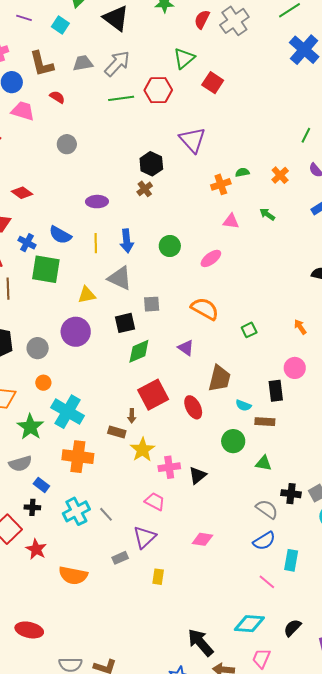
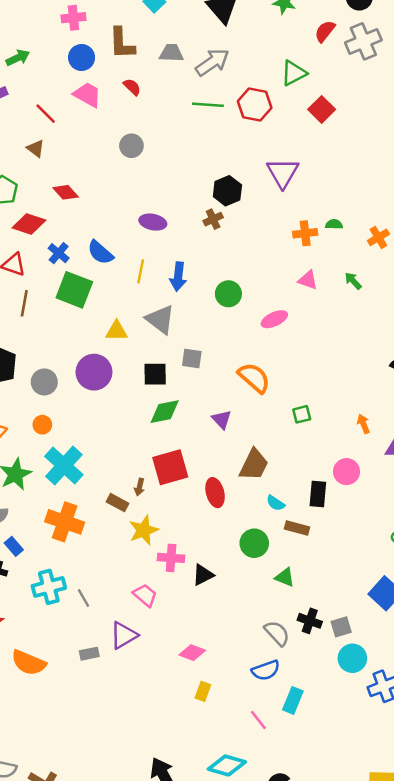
yellow rectangle: (158, 577) -> (203, 691), moved

